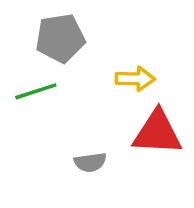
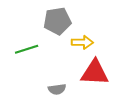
gray pentagon: (60, 38) -> (57, 21), moved

